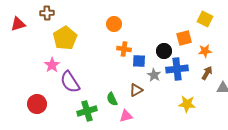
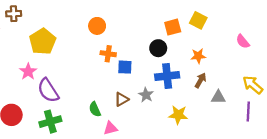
brown cross: (47, 13) -> (14, 14), moved
orange square: (184, 38) -> (173, 27), moved
black circle: (164, 51) -> (158, 48), moved
gray star: (154, 75) -> (146, 95), moved
green cross: (87, 111) -> (50, 122), moved

